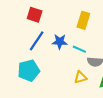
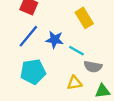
yellow rectangle: (83, 20) -> (84, 18), turned -54
cyan pentagon: (29, 71) -> (33, 72), moved

